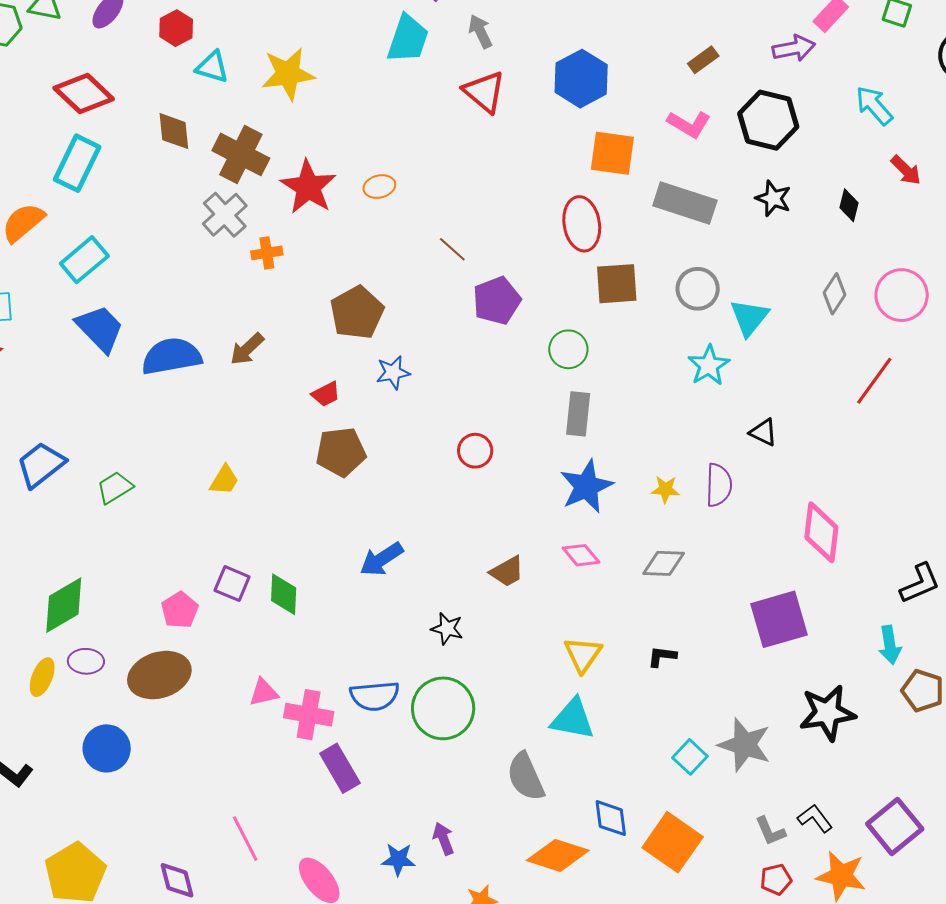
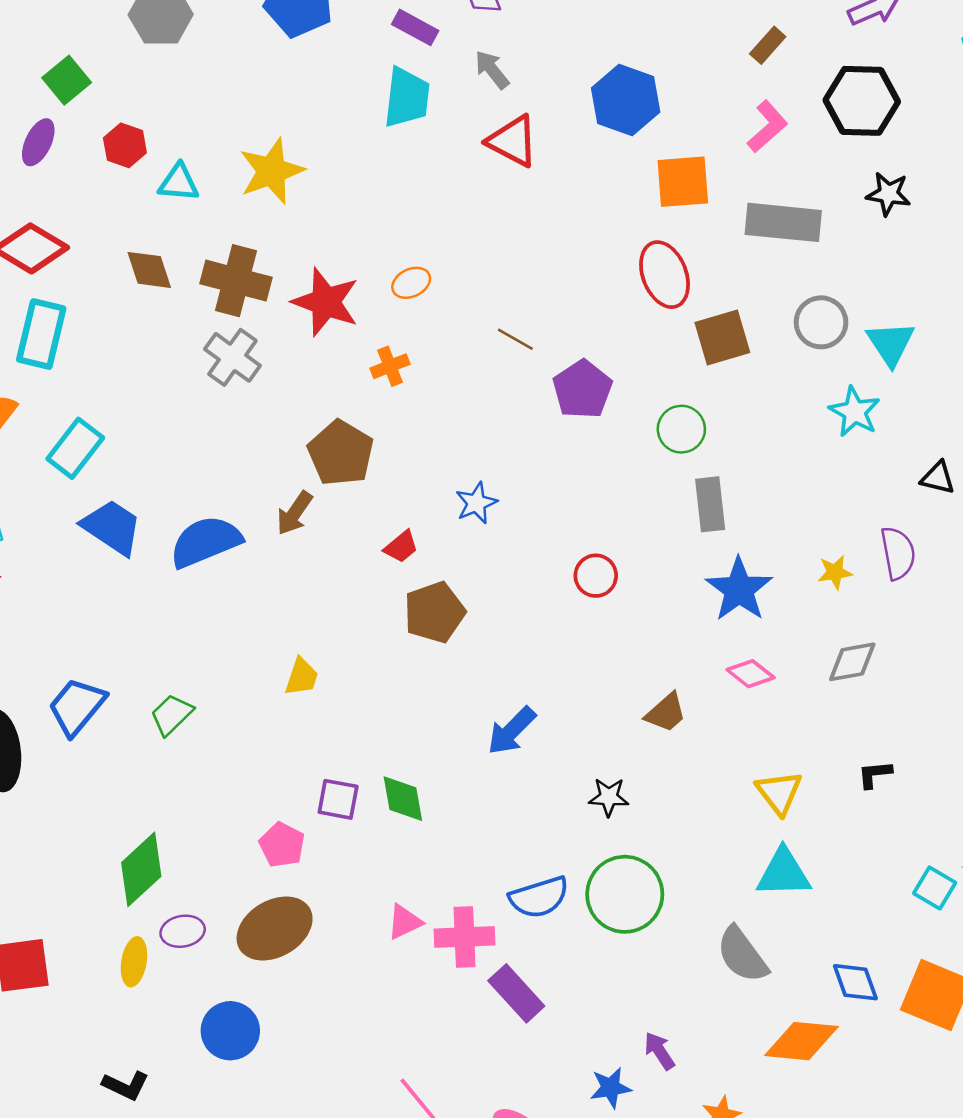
pink L-shape: (689, 124) -> (767, 126), turned -60
orange cross: (267, 253) -> (390, 366), moved
brown pentagon: (357, 313) -> (341, 453), moved

